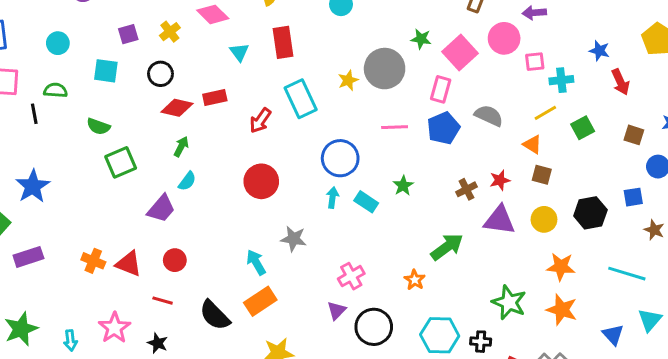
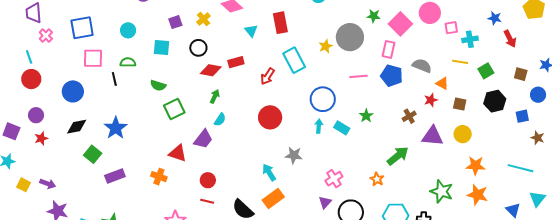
yellow line: (545, 113) -> (460, 62), turned 42
blue pentagon: (443, 128) -> (392, 76), turned -30
orange triangle: (532, 144) -> (442, 83), moved
red star: (500, 180) -> (431, 100), moved
black hexagon: (590, 213) -> (495, 101), moved
red circle: (175, 260) -> (208, 180), moved
red triangle: (129, 264) -> (178, 153), moved

